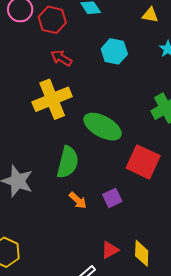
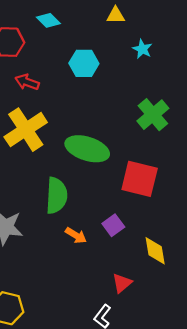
yellow diamond: (142, 253) -> (155, 251), moved

